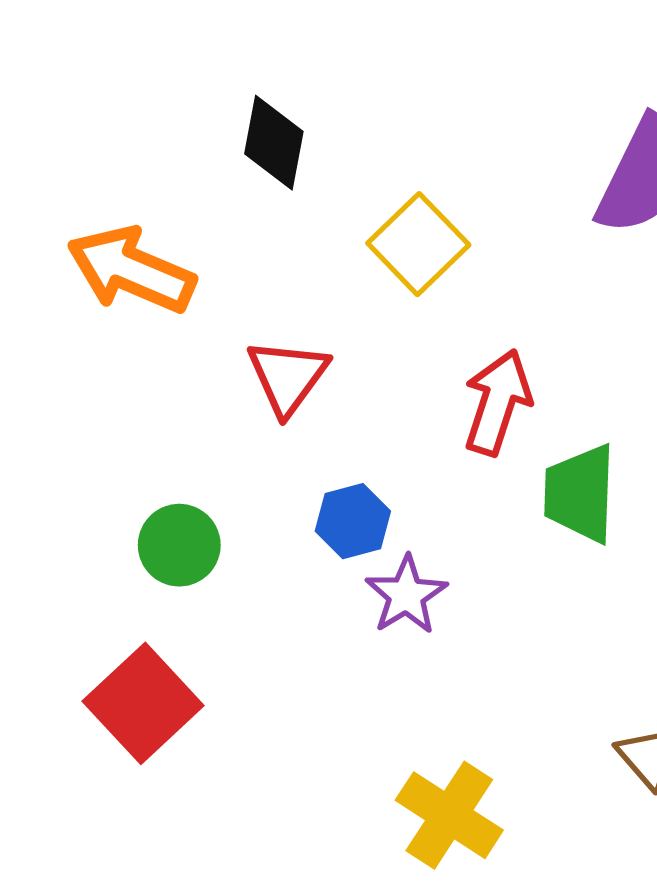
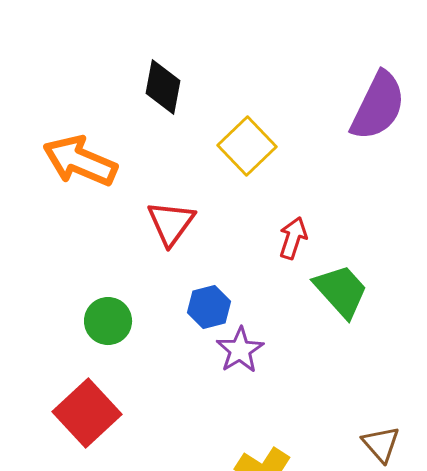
red arrow: (497, 402) -> (293, 238), size x0.7
green trapezoid: (580, 494) -> (341, 291), turned 136

